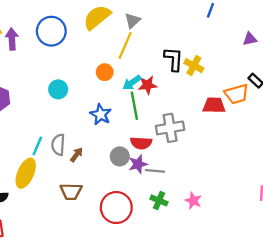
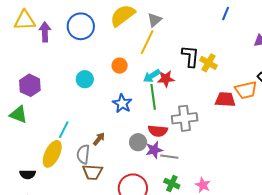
orange circle: (105, 72) -> (120, 66), moved
gray semicircle: (58, 145) -> (83, 154), moved

